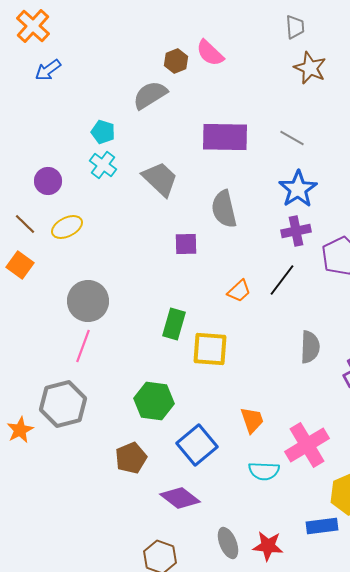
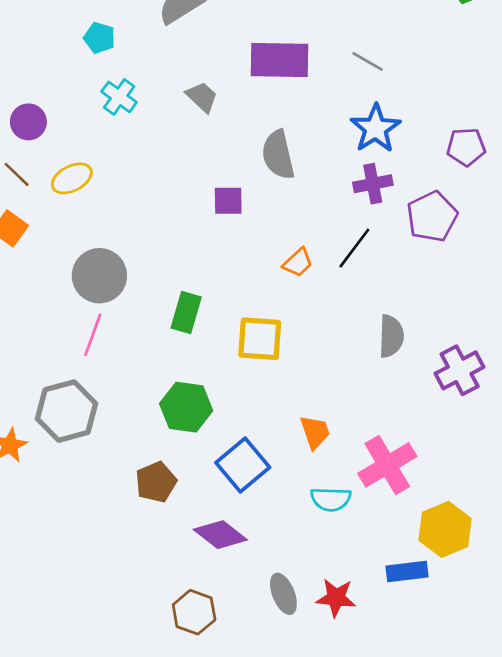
cyan pentagon: (103, 132) -> (99, 38), moved
gray trapezoid: (160, 179) -> (202, 97), moved, size x0.7
purple circle: (48, 181) -> (28, 122), moved
green rectangle: (174, 324) -> (186, 312), moved

